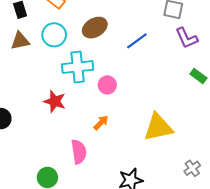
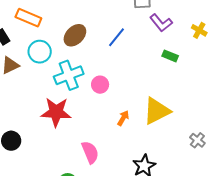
green rectangle: (198, 76) -> (170, 56), moved
red star: (55, 101) -> (56, 112), size x1.4
orange arrow: (101, 123) -> (123, 118), moved

